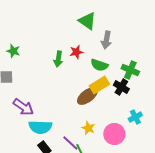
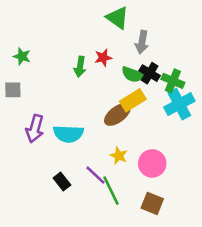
black cross: (121, 87) -> (150, 73), moved
purple arrow: (23, 107) -> (35, 129), turned 70
cyan cross: (135, 117) -> (179, 104), moved, size x1.6
cyan semicircle: (40, 127) -> (68, 134), moved

